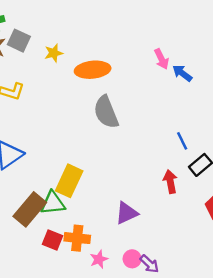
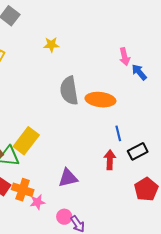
yellow star: (54, 53) -> (51, 45), moved
orange ellipse: (93, 70) -> (100, 100), moved
blue line: (182, 141) -> (118, 133), moved
pink star: (99, 259) -> (37, 202), moved

